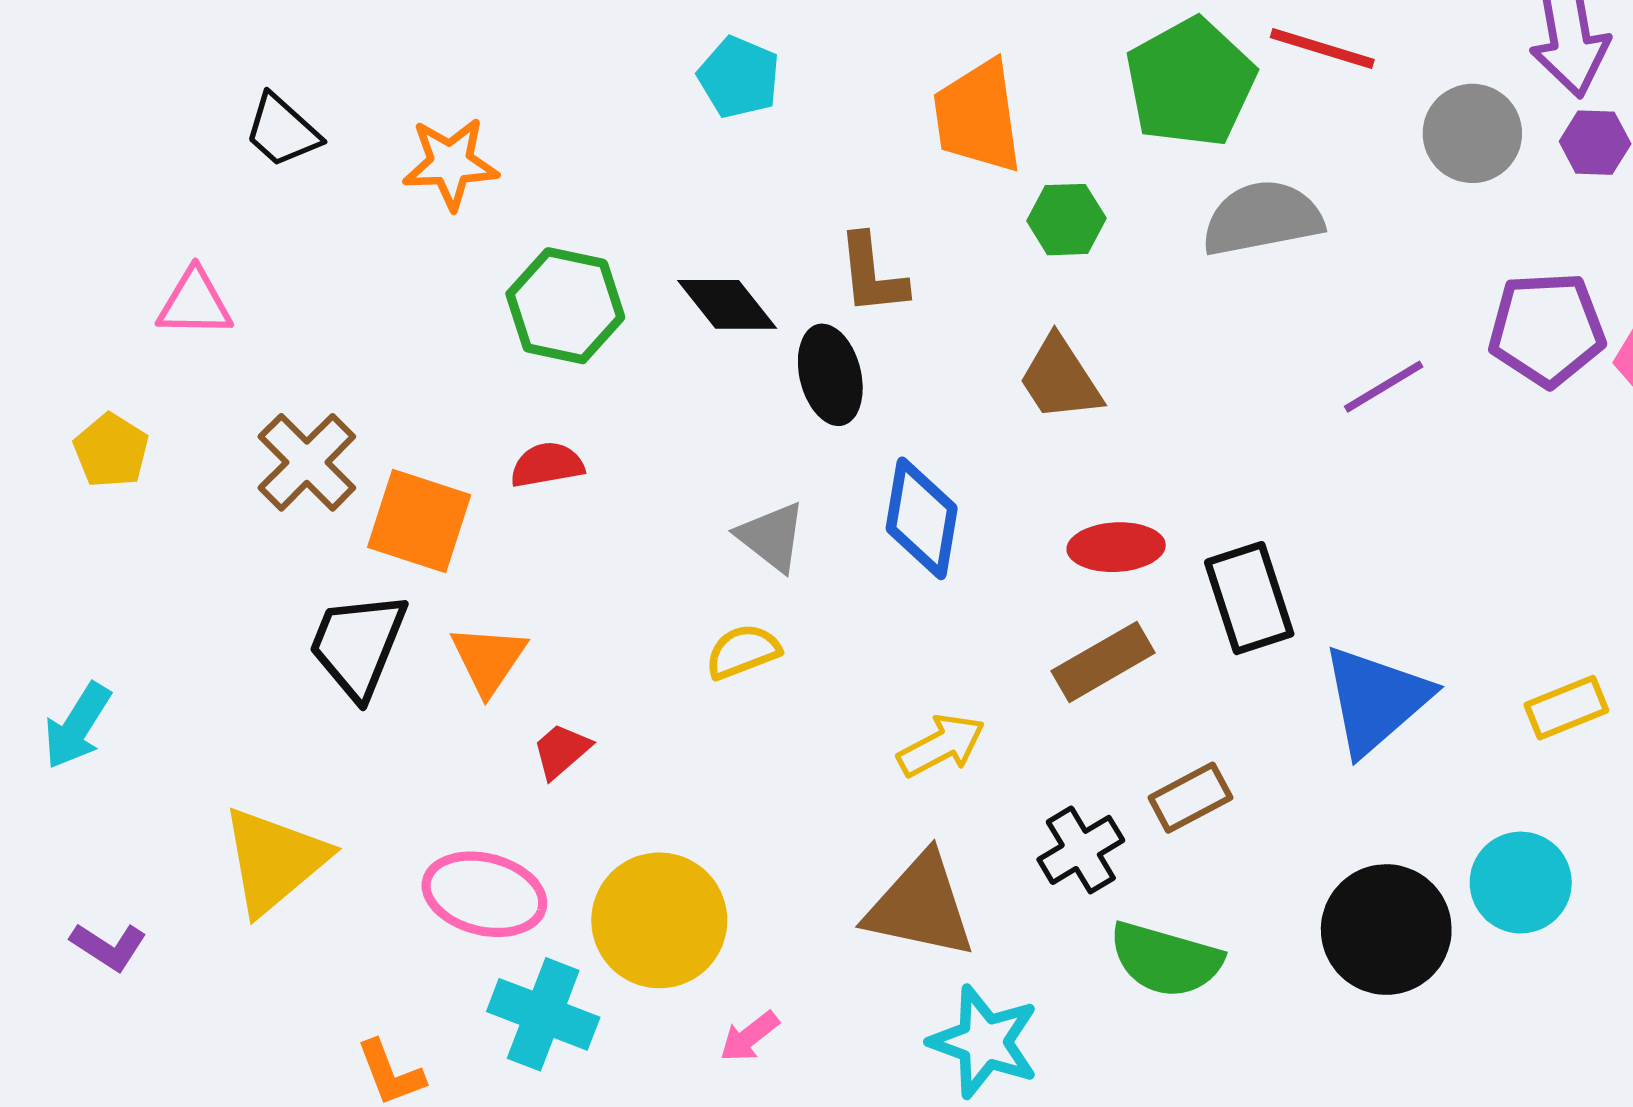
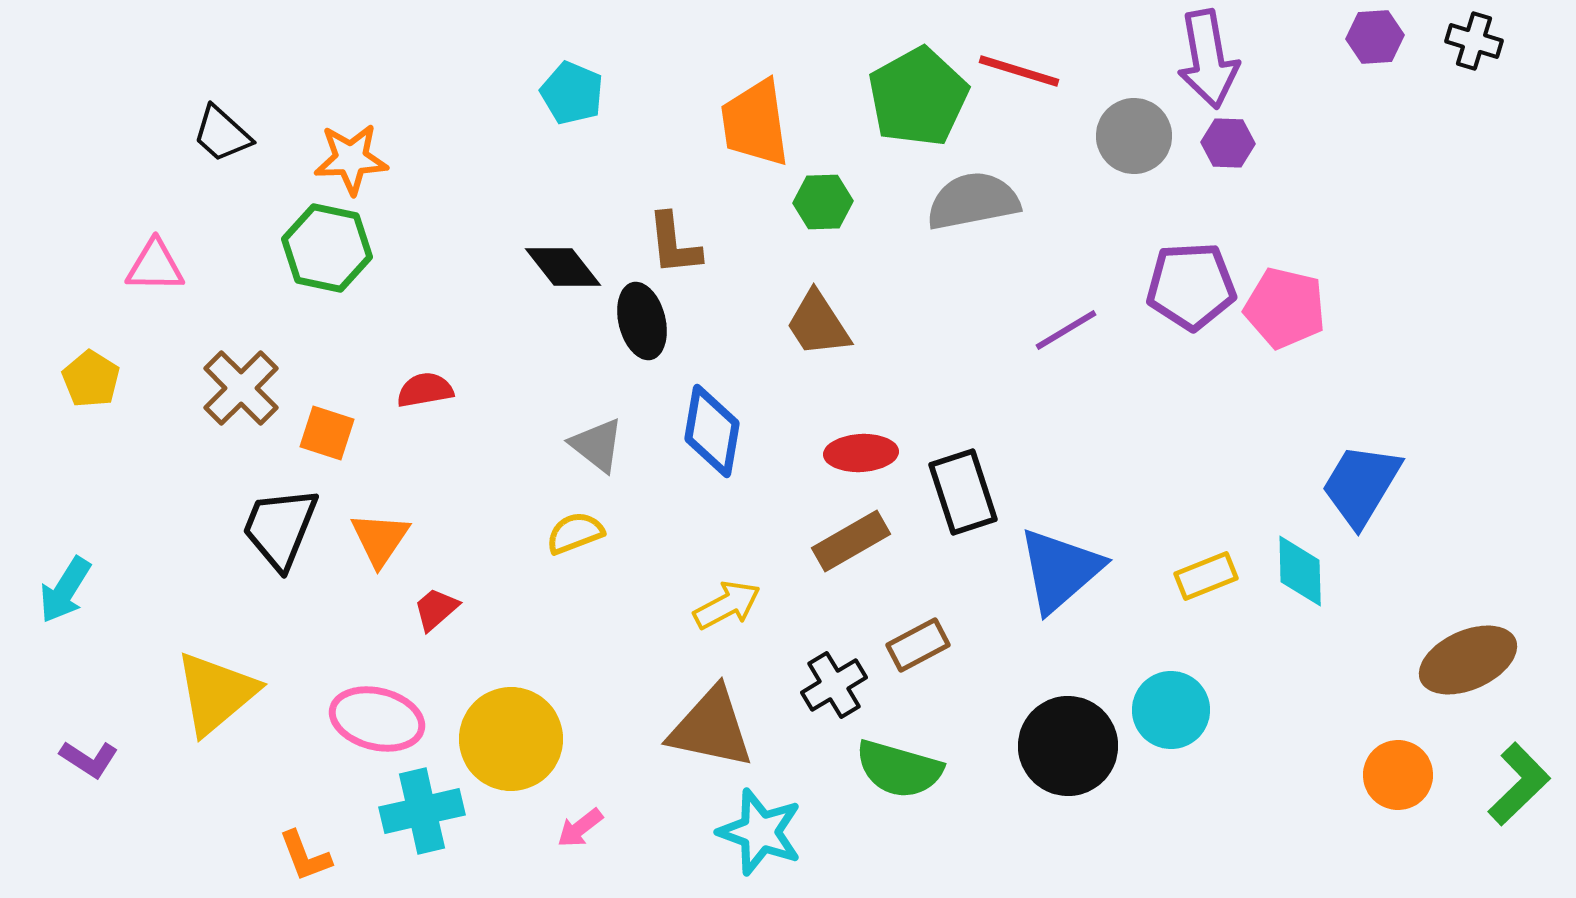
green hexagon: (565, 306) -> (327, 248), moved
orange square: (419, 521) -> (327, 433), size x0.7
cyan cross: (543, 1014) -> (422, 811), turned -34

